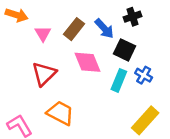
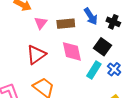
black cross: (132, 17) -> (113, 22), turned 32
brown rectangle: (74, 29) -> (66, 24), turned 36
blue arrow: (104, 29) -> (91, 16), moved

